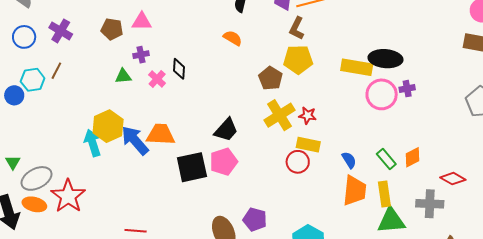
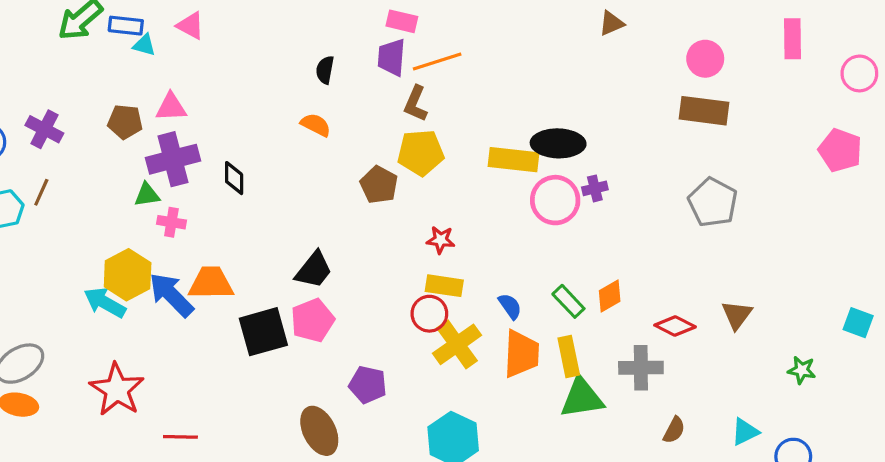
purple cross: (141, 55) -> (173, 159), size x2.0
pink cross: (157, 79) -> (171, 222), moved, turned -30
yellow cross: (280, 115) -> (457, 344), moved
cyan arrow: (93, 143) -> (105, 303), turned -40
red star: (68, 196) -> (117, 390), moved
purple pentagon: (255, 219) -> (368, 385), moved

